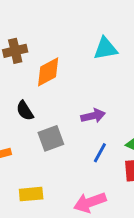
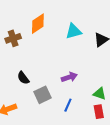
orange diamond: (48, 72) -> (38, 24), moved
blue line: (100, 153) -> (68, 105), moved

